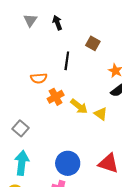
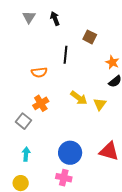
orange cross: (56, 97) -> (41, 103), moved
yellow triangle: (101, 114) -> (100, 104), turned 32
cyan arrow: (22, 163) -> (26, 154), size x0.6

